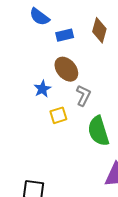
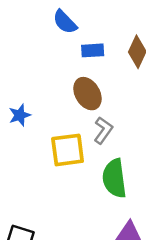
blue star: (42, 89) -> (20, 115), moved
yellow square: (58, 115) -> (68, 150), size x1.6

